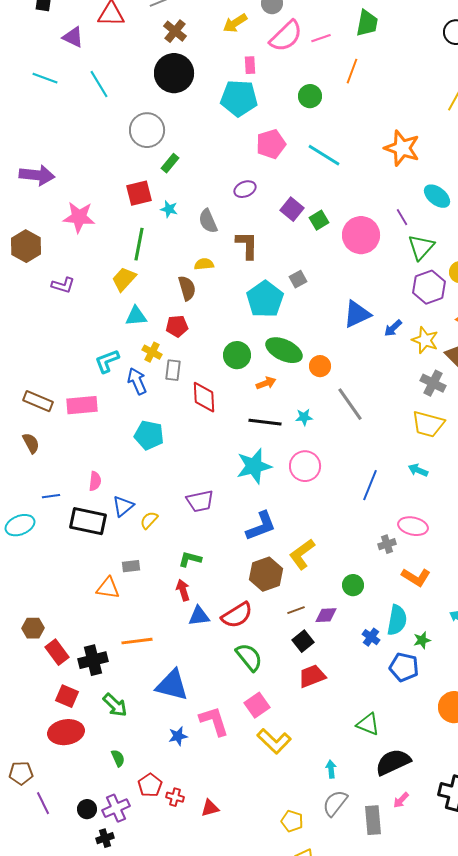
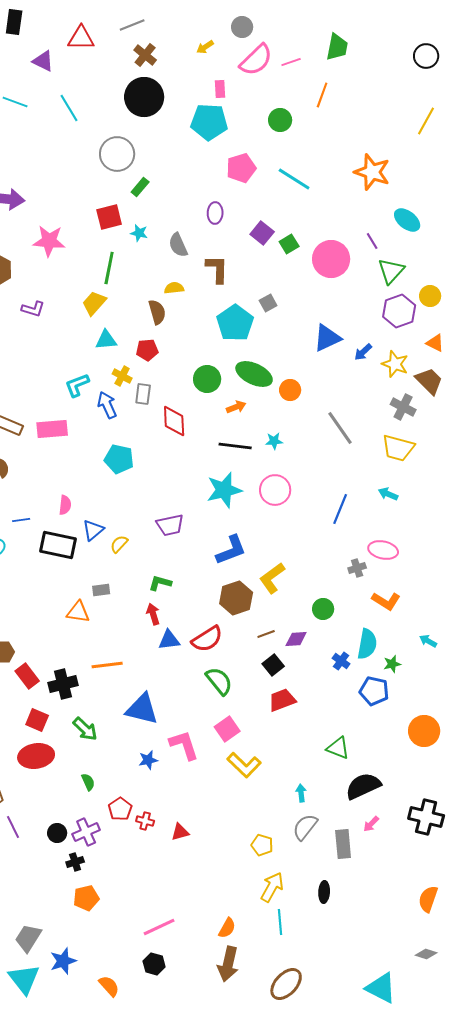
yellow arrow: (235, 23) -> (205, 47), size x0.7
purple ellipse: (245, 189) -> (215, 213), turned -65
gray line: (350, 404) -> (340, 428), moved

